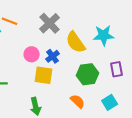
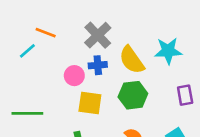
blue cross: (53, 56) -> (98, 65), moved, turned 32
green hexagon: (88, 74) -> (133, 95), moved

